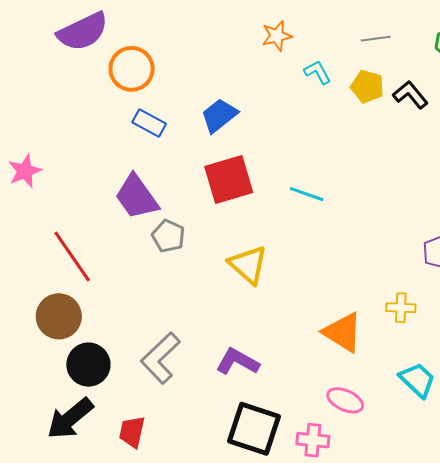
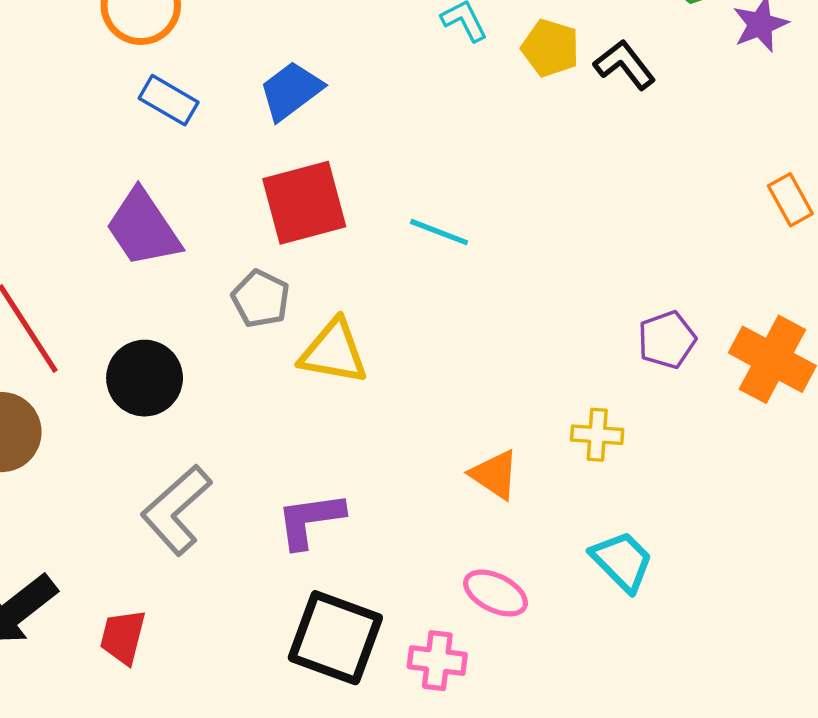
gray pentagon: (168, 236) -> (261, 299), moved
yellow triangle: (248, 265) -> (334, 352), turned -33
orange triangle: (343, 332) -> (495, 475), size x0.7
purple L-shape: (237, 362) -> (310, 520), turned -39
black circle: (88, 365) -> (145, 378), moved

